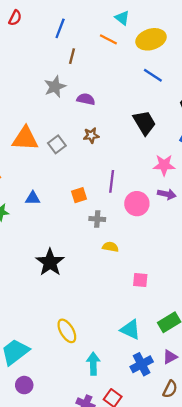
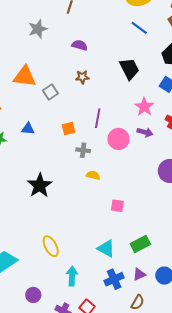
gray star: (55, 87) -> (38, 29), moved
gray square: (57, 144) -> (50, 92), moved
pink star: (164, 165) -> (144, 107), turned 30
purple circle: (24, 385) -> (33, 295), moved

